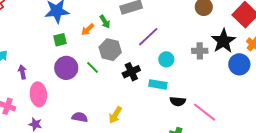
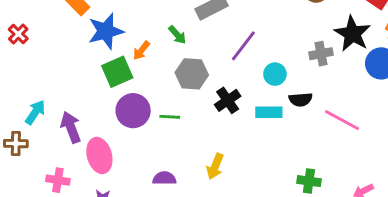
orange arrow: (88, 29) -> (141, 51), moved
green square: (60, 40) -> (117, 72), size x1.5
green line: (93, 67) -> (170, 117), moved, turned -32
purple arrow: (22, 72) -> (71, 127), size x1.5
black semicircle: (178, 101) -> (301, 100), moved
pink line: (205, 112) -> (342, 120), moved

